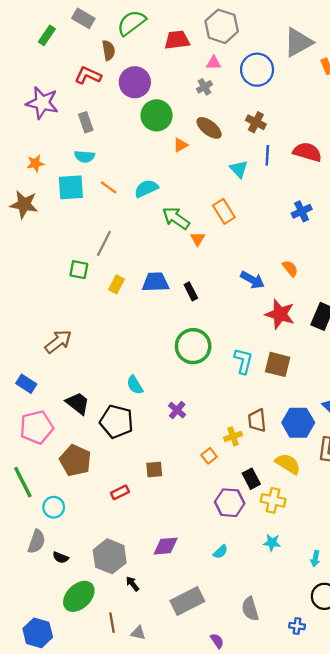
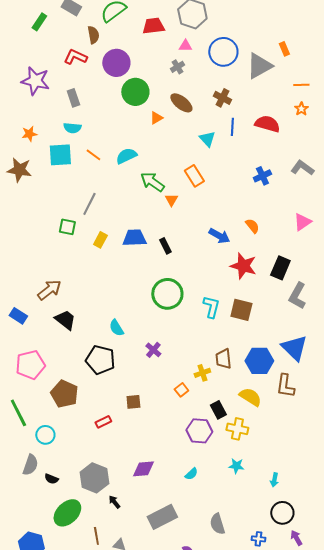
gray triangle: (298, 42) -> (259, 66), moved
blue rectangle: (26, 384) -> (18, 316), moved
black trapezoid: (78, 403) -> (65, 320), moved

